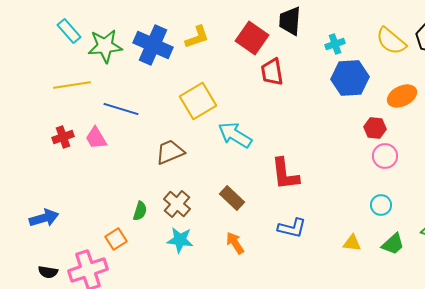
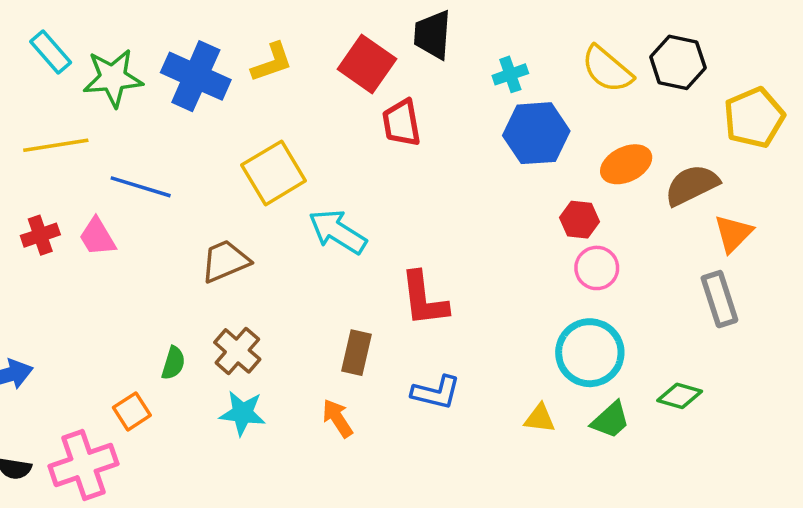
brown rectangle: (232, 198) -> (357, 353), moved, turned 60
cyan circle: (381, 205) -> (590, 353), size x1.8

